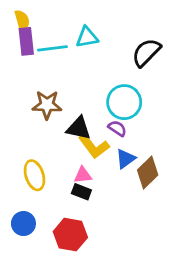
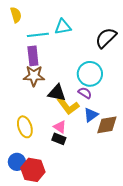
purple rectangle: (26, 41) -> (33, 56), moved
brown diamond: (148, 172) -> (107, 125), turned 35
pink triangle: (83, 175) -> (60, 127), turned 40
red hexagon: (70, 235) -> (33, 170), moved

